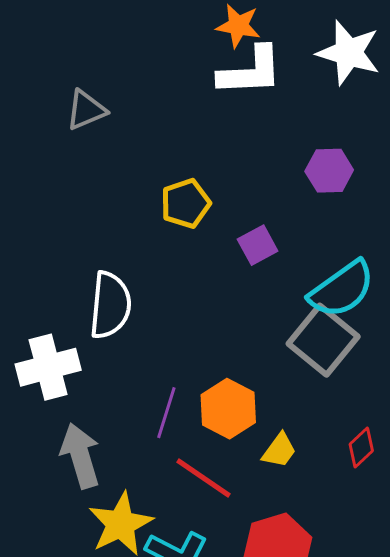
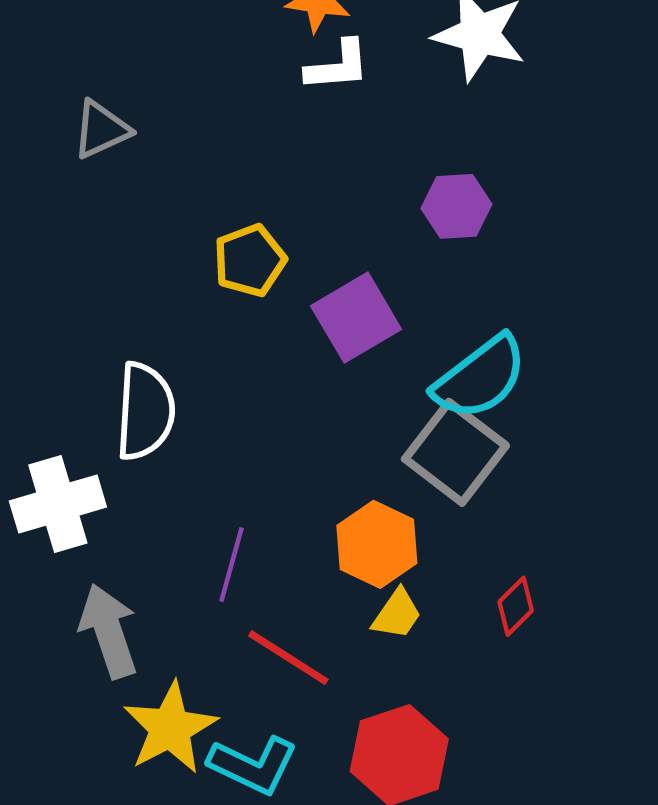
white L-shape: (250, 71) -> (338, 66), size x0.7
purple square: (258, 245) -> (356, 318), size x1.5
orange hexagon: (228, 409) -> (377, 544), moved

